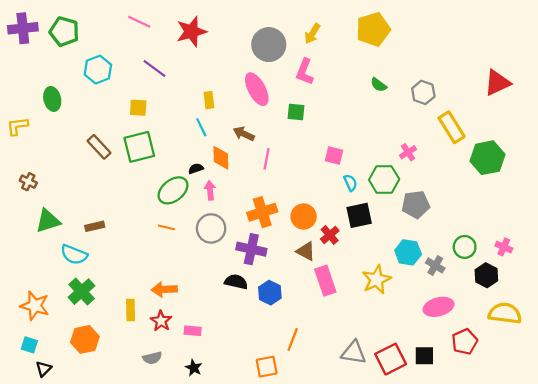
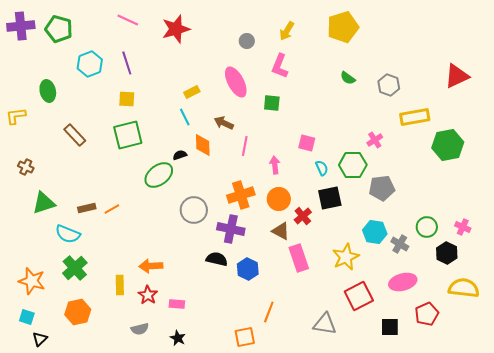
gray circle: (269, 45) -> (247, 41), size x0.5
purple line: (155, 69) -> (127, 63), moved, turned 35
yellow rectangle: (209, 100) -> (192, 92), turned 70
yellow rectangle: (452, 127) -> (415, 117), turned -68
brown rectangle: (99, 147) -> (75, 135), moved
pink arrow: (210, 190) -> (275, 165), moved
orange line: (166, 227) -> (112, 209), moved, turned -42
red square: (391, 359) -> (359, 296), moved

